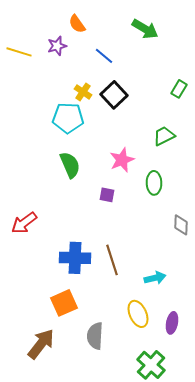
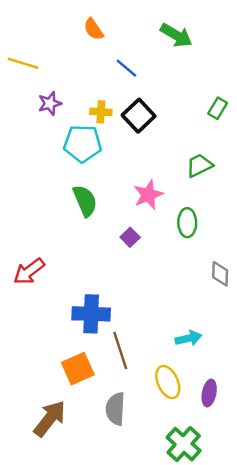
purple star: (57, 46) -> (50, 103), moved
yellow cross: (83, 92) -> (101, 112), turned -30
purple square: (107, 195) -> (130, 237), turned 35
brown line: (112, 260) -> (120, 350), moved

